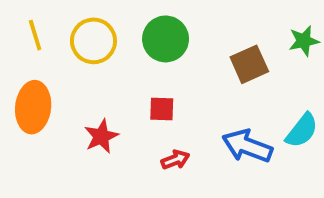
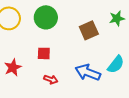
red arrow: (175, 160) -> (51, 79), turned 40

